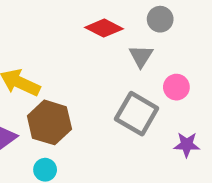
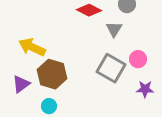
pink circle: (176, 87) -> (138, 59), moved

